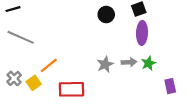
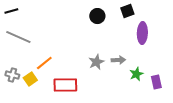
purple ellipse: (142, 33) -> (142, 33), moved
green star: (148, 63) -> (136, 74), moved
gray cross: (14, 78) -> (12, 75), turned -32

